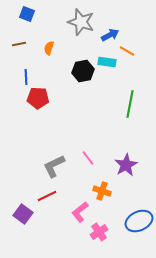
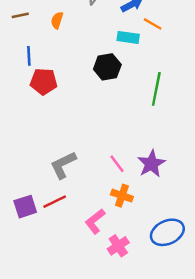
black hexagon: (83, 71) -> (107, 67), moved
pink line: (88, 158) -> (117, 164), moved
purple square: (23, 214) -> (25, 207), moved, turned 36

